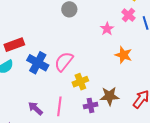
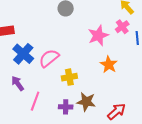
pink star: (107, 29) -> (98, 36), size x1.5
yellow cross: (80, 82) -> (69, 77), moved
purple arrow: (35, 108) -> (18, 83), moved

